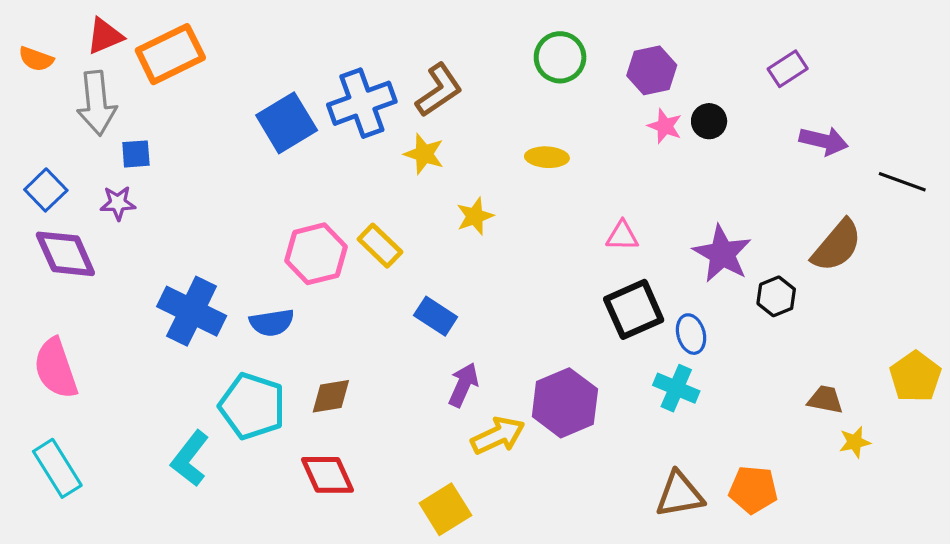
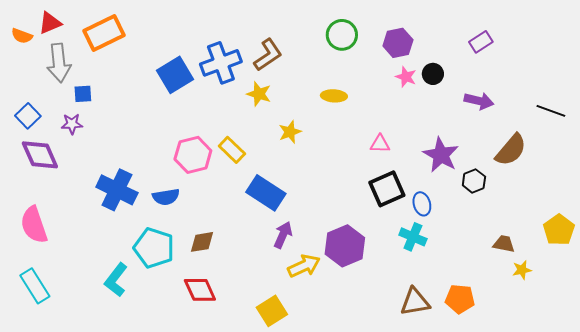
red triangle: (105, 36) -> (50, 23), moved
purple arrow: (824, 141) -> (479, 101), moved
blue rectangle: (436, 316) -> (266, 193), size x1.5

